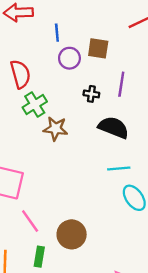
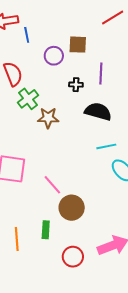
blue line: (57, 33) -> (27, 35), moved
pink line: (30, 221) -> (52, 185), moved

